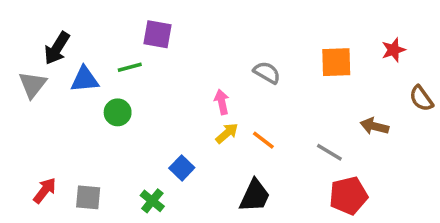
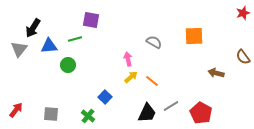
red star: (394, 50) -> (243, 13), moved
gray line: (329, 152) -> (171, 106), moved, turned -63
red arrow: (45, 190) -> (16, 110), moved
red pentagon: (348, 196) -> (201, 113), turned -30

